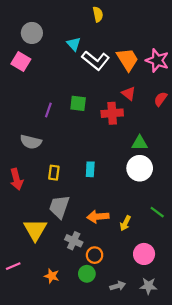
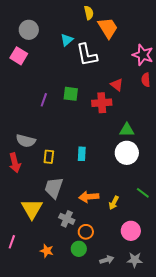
cyan triangle: (74, 44) -> (67, 40), turned 32
orange trapezoid: (128, 59) -> (108, 28), moved
white L-shape: (96, 60) -> (87, 55), turned 40
red semicircle: (161, 99) -> (146, 80), moved, turned -40
gray semicircle: (31, 142) -> (26, 141), moved
pink line: (13, 266) -> (12, 242), turned -48

